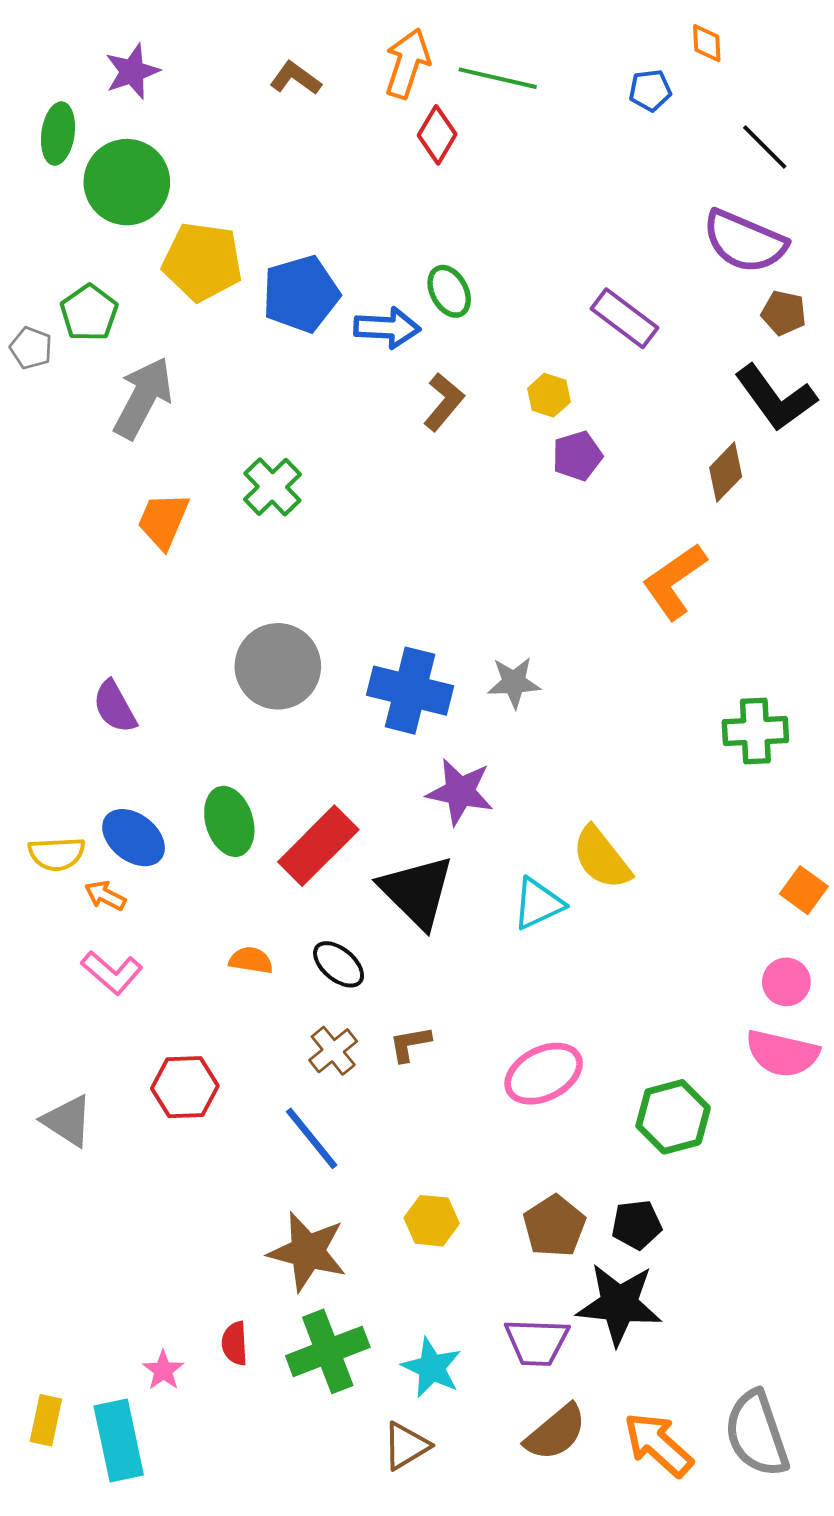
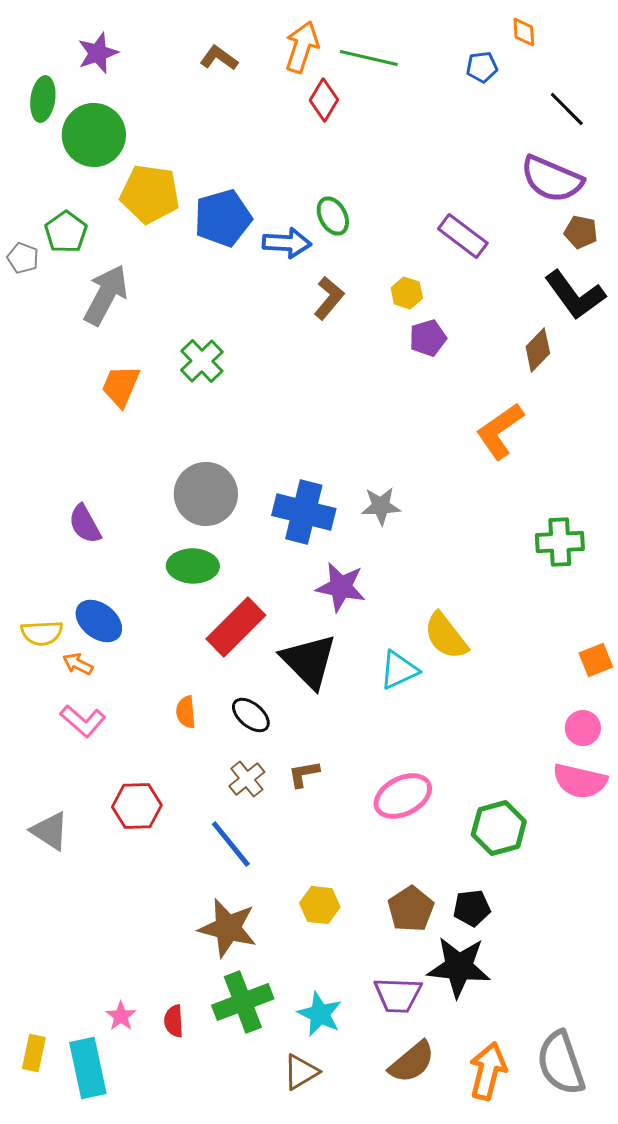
green ellipse: (229, 821) -> (193, 566), moved, turned -72
orange square: (804, 890) -> (596, 660), turned 32
orange semicircle: (251, 960) -> (186, 712), turned -104
red semicircle: (235, 1343) -> (174, 1021), moved
orange arrow: (658, 1445) -> (488, 1071), turned 62

